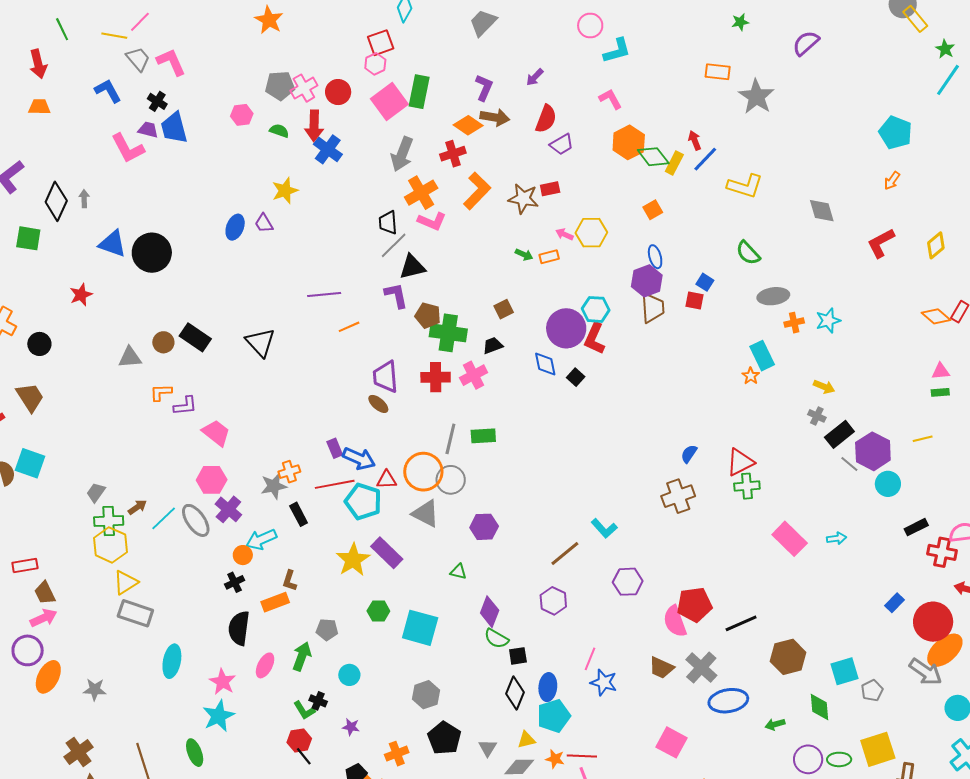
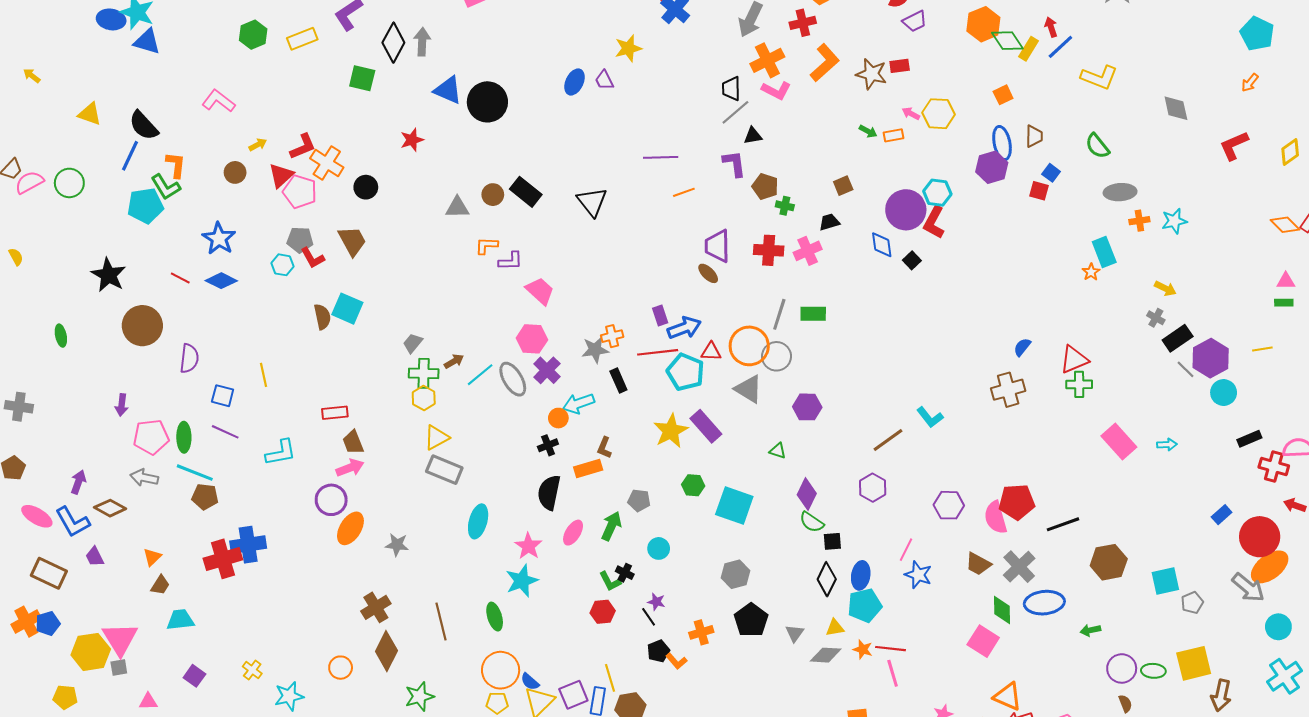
gray arrow: (84, 199) -> (422, 42), size x1.5
blue ellipse: (655, 257) -> (1002, 143), size x1.4
black triangle: (412, 267) -> (753, 136), size x0.7
brown trapezoid: (653, 308) -> (1034, 136), moved, size x0.7
green cross: (448, 333) -> (785, 206), size x0.5
blue arrow: (359, 459) -> (684, 328), turned -48
yellow hexagon: (110, 545) -> (424, 398), size x0.7
purple hexagon: (628, 582) -> (949, 505), moved
green diamond: (820, 707) -> (1002, 610), moved
black line: (304, 756) -> (649, 617), moved

